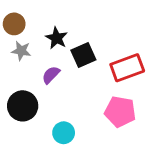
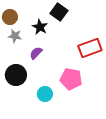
black square: (83, 55) -> (59, 12), moved, turned -30
pink pentagon: (120, 112) -> (71, 79), moved

